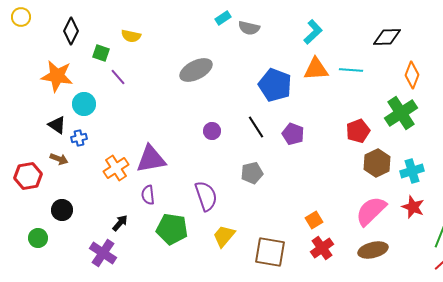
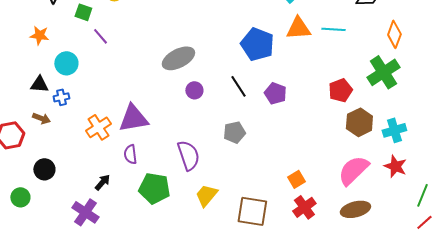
gray ellipse: (196, 70) -> (178, 58), moved
orange star: (57, 76) -> (39, 35), size x0.6
black triangle: (57, 125) -> (39, 84), turned -30

